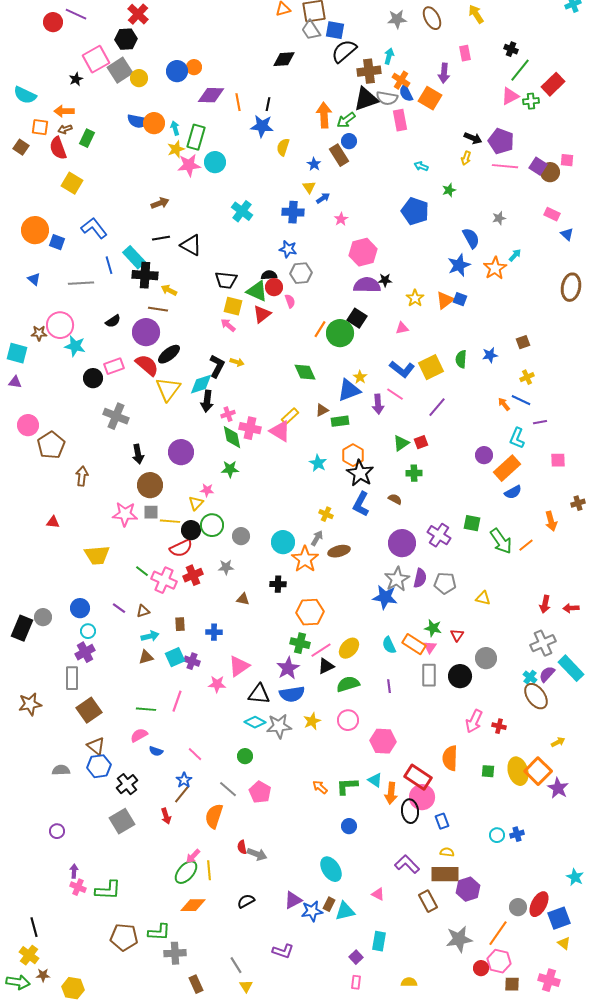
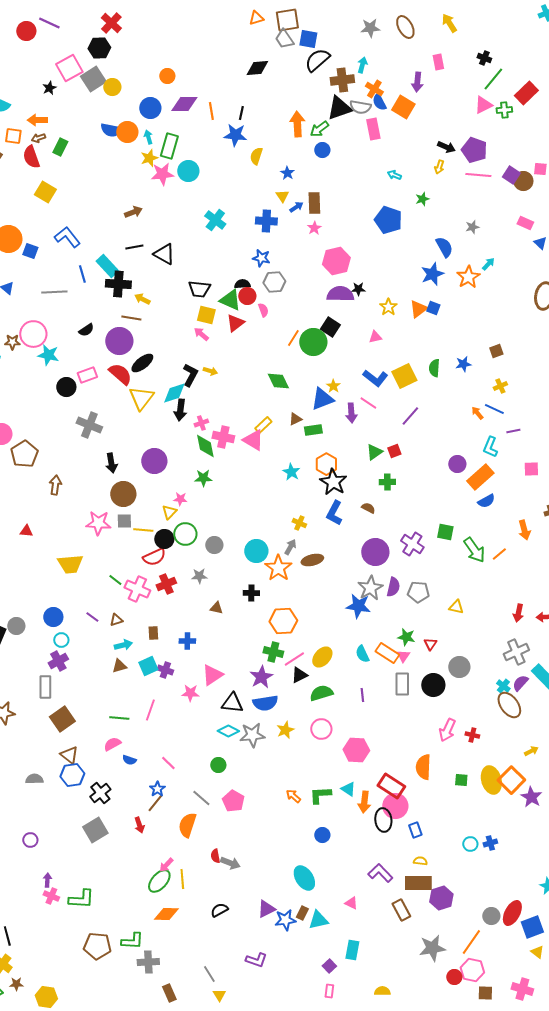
blue circle: (177, 71) -> (150, 108), moved
brown rectangle: (339, 155) -> (314, 203), moved, turned 30

